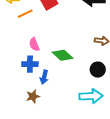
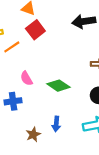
blue cross: (30, 64) -> (13, 101), moved
blue arrow: (44, 77) -> (56, 124), moved

